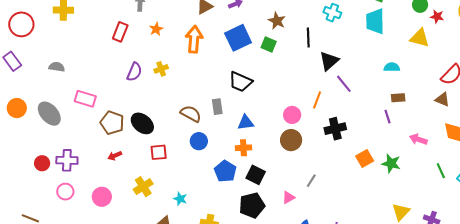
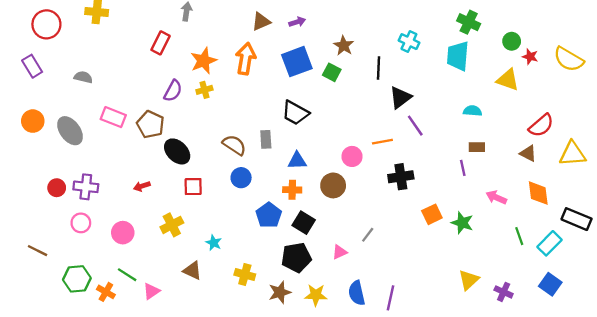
orange star: (156, 29) -> (204, 61), moved, size x1.6
orange line: (317, 100) -> (382, 142), turned 54
brown pentagon: (112, 123) -> (151, 124), moved
brown circle: (291, 140) -> (333, 185), moved

